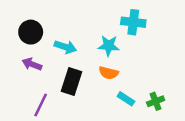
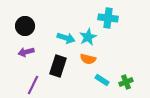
cyan star: (109, 46) -> (88, 37), turned -30
cyan arrow: (65, 47) -> (66, 38), moved
purple arrow: (32, 64) -> (26, 52), turned -35

